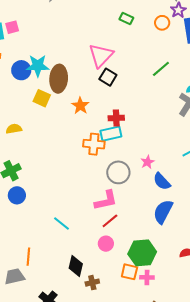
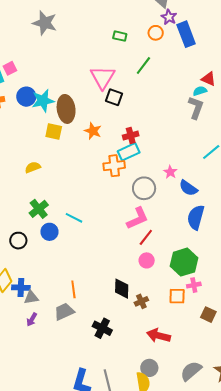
green line: (161, 69) -> (143, 65), moved
blue circle: (21, 70) -> (26, 97), moved
cyan line: (62, 223) -> (74, 218), moved
orange square: (129, 272) -> (177, 296), moved

